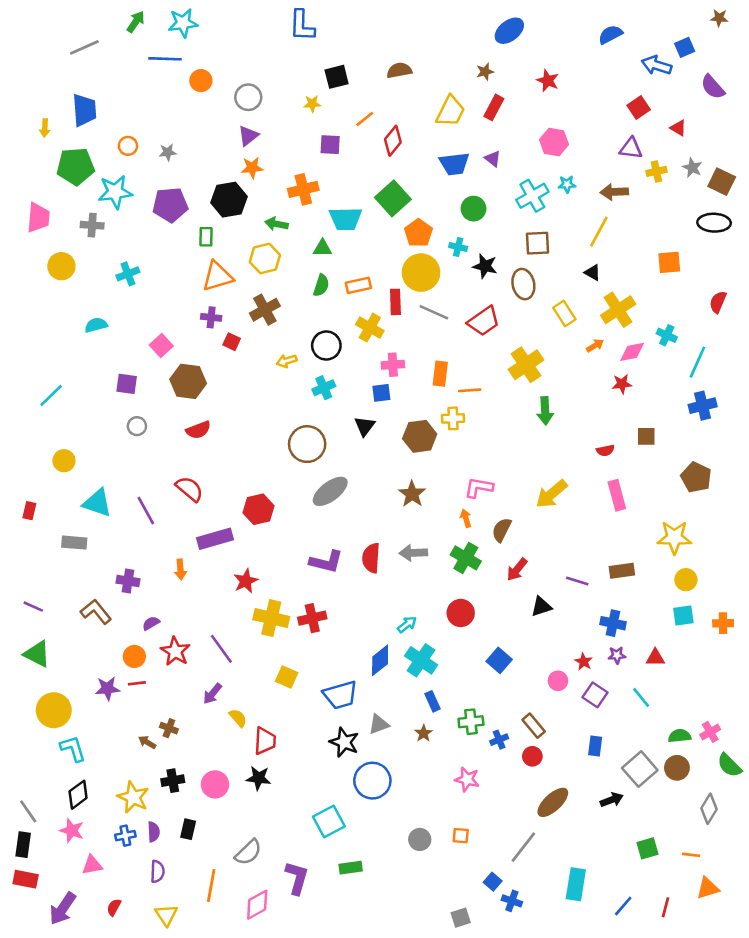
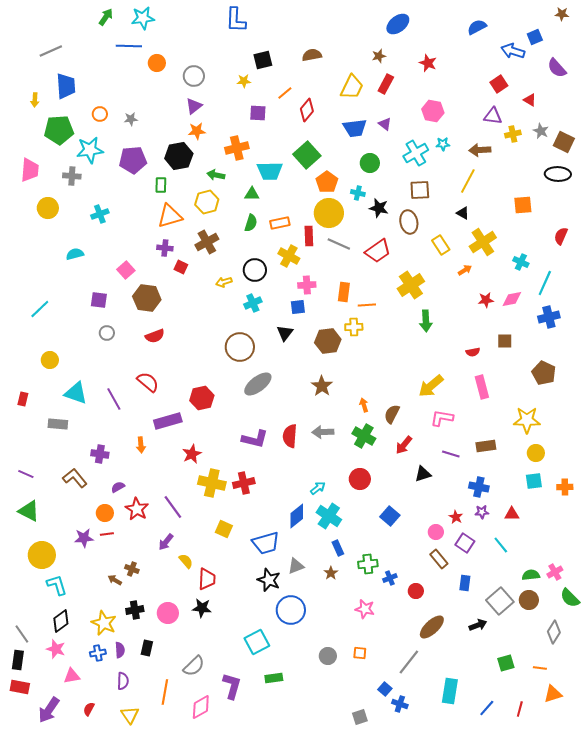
gray line: (84, 47) -> (51, 51), moved
pink diamond: (632, 352) -> (512, 299), moved
pink L-shape: (479, 488) -> (442, 418), moved
brown rectangle: (534, 726) -> (439, 559), moved

